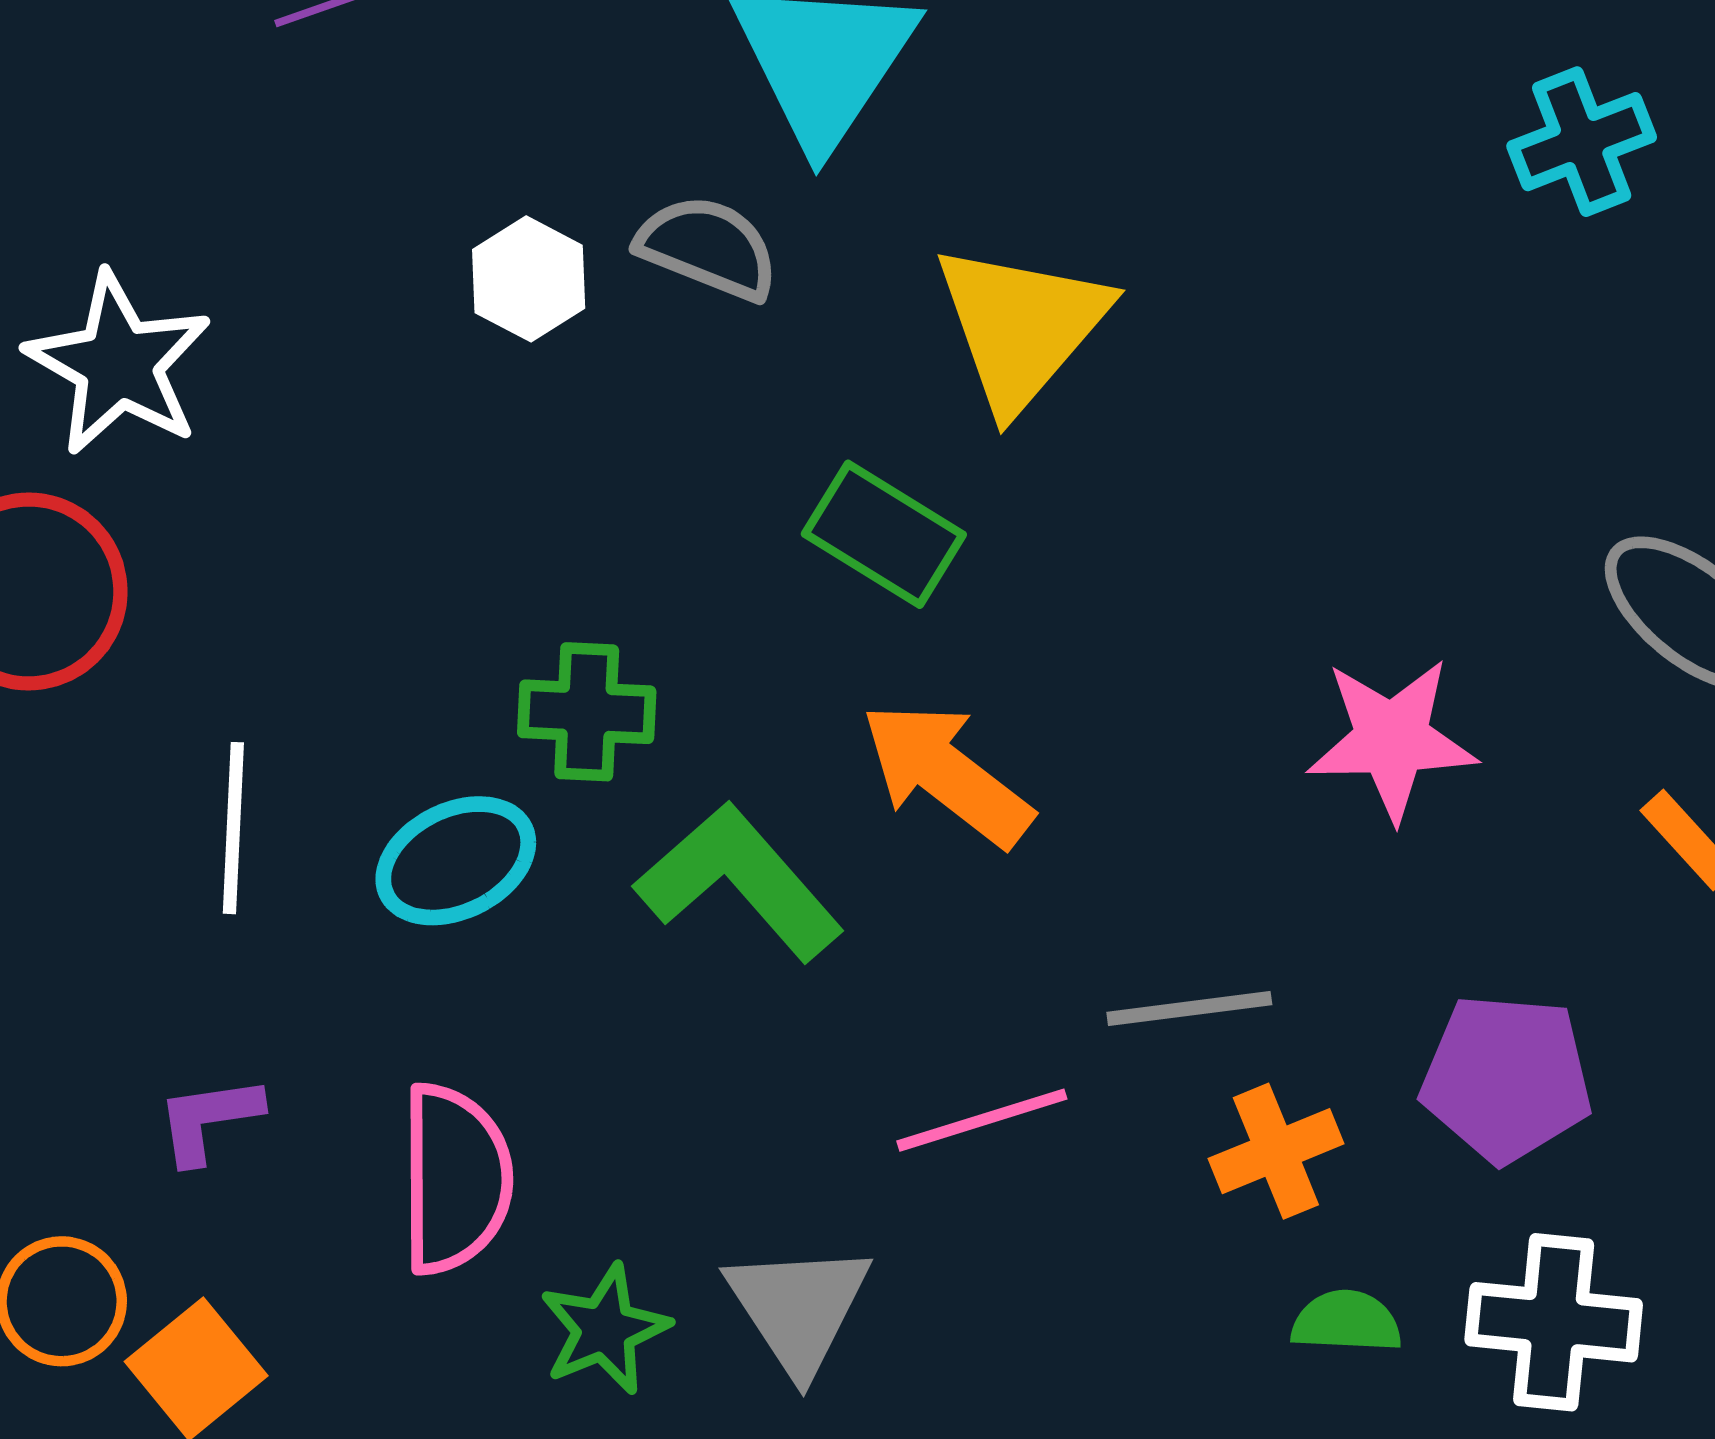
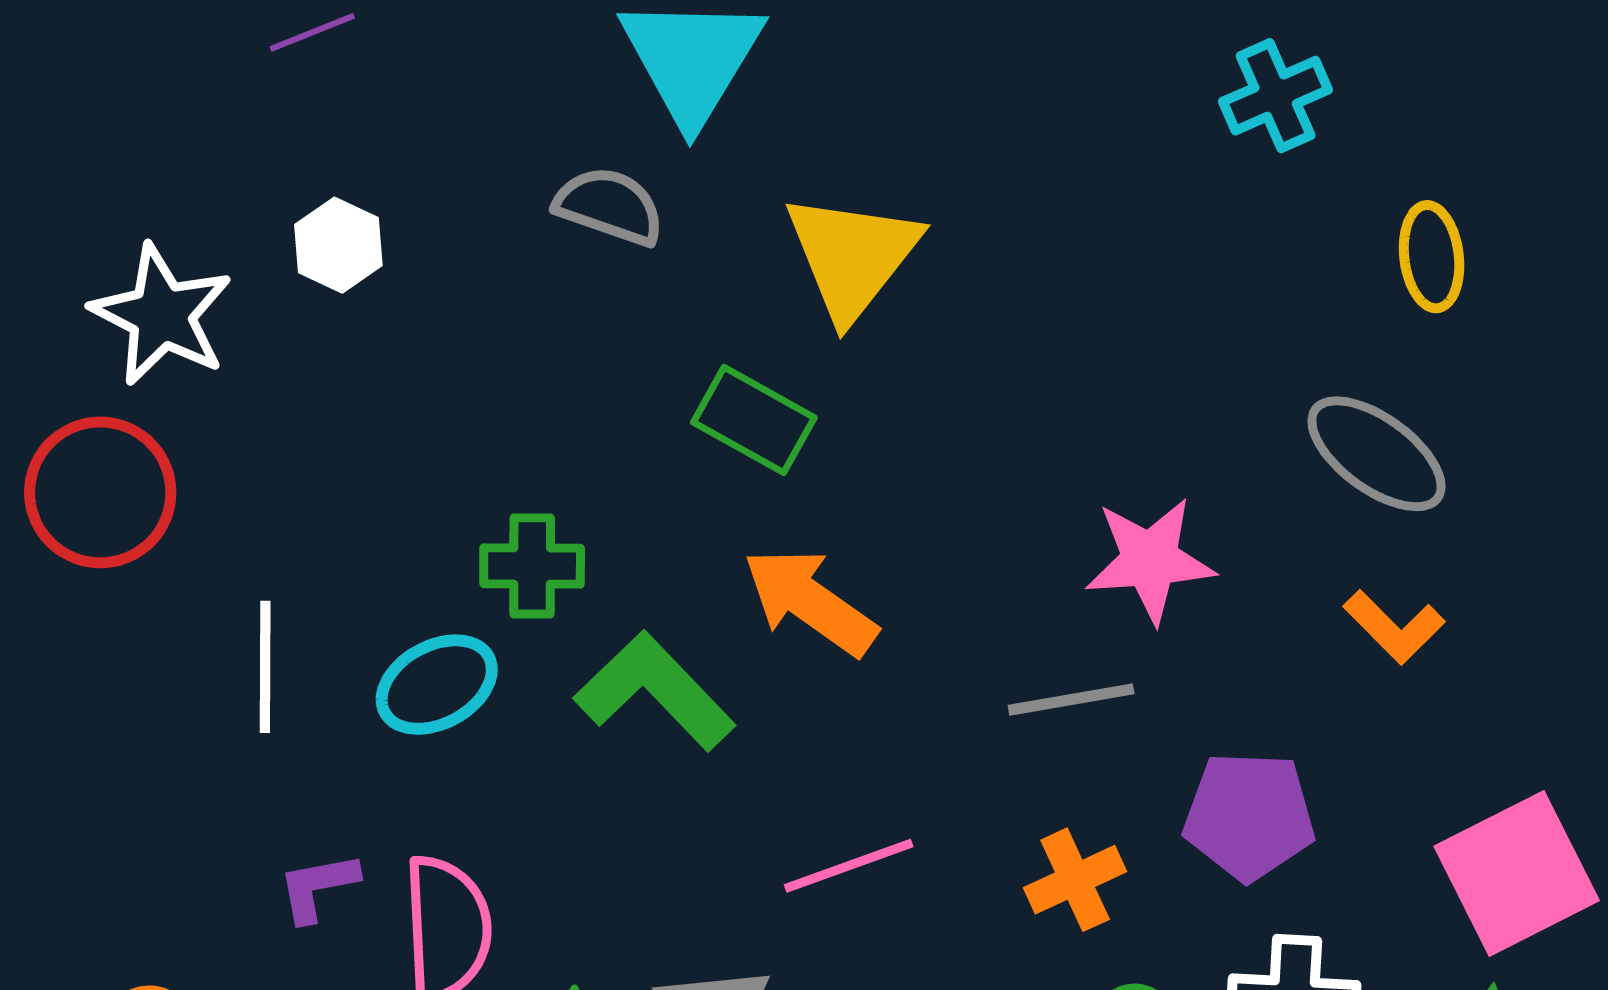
white hexagon: (529, 279) -> (338, 245), moved
gray line: (1189, 1008) -> (1071, 700), moved
purple L-shape: (209, 1119) -> (318, 887), moved

